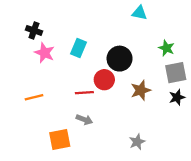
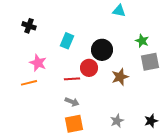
pink star: (45, 53) -> (38, 63), moved
black star: (177, 97) -> (151, 121), moved
orange square: (60, 139) -> (74, 124), moved

